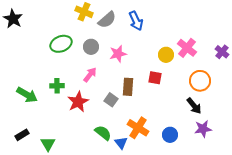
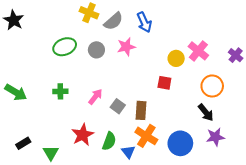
pink star: (118, 54) -> (126, 47), moved
pink arrow: (90, 75) -> (95, 97), moved
brown rectangle: (128, 87) -> (141, 110), moved
green arrow: (27, 95) -> (16, 92), moved
red star: (78, 102) -> (83, 135), moved
green semicircle: (103, 133) -> (109, 141), turned 72
blue circle: (170, 135) -> (180, 143), size x1.5

